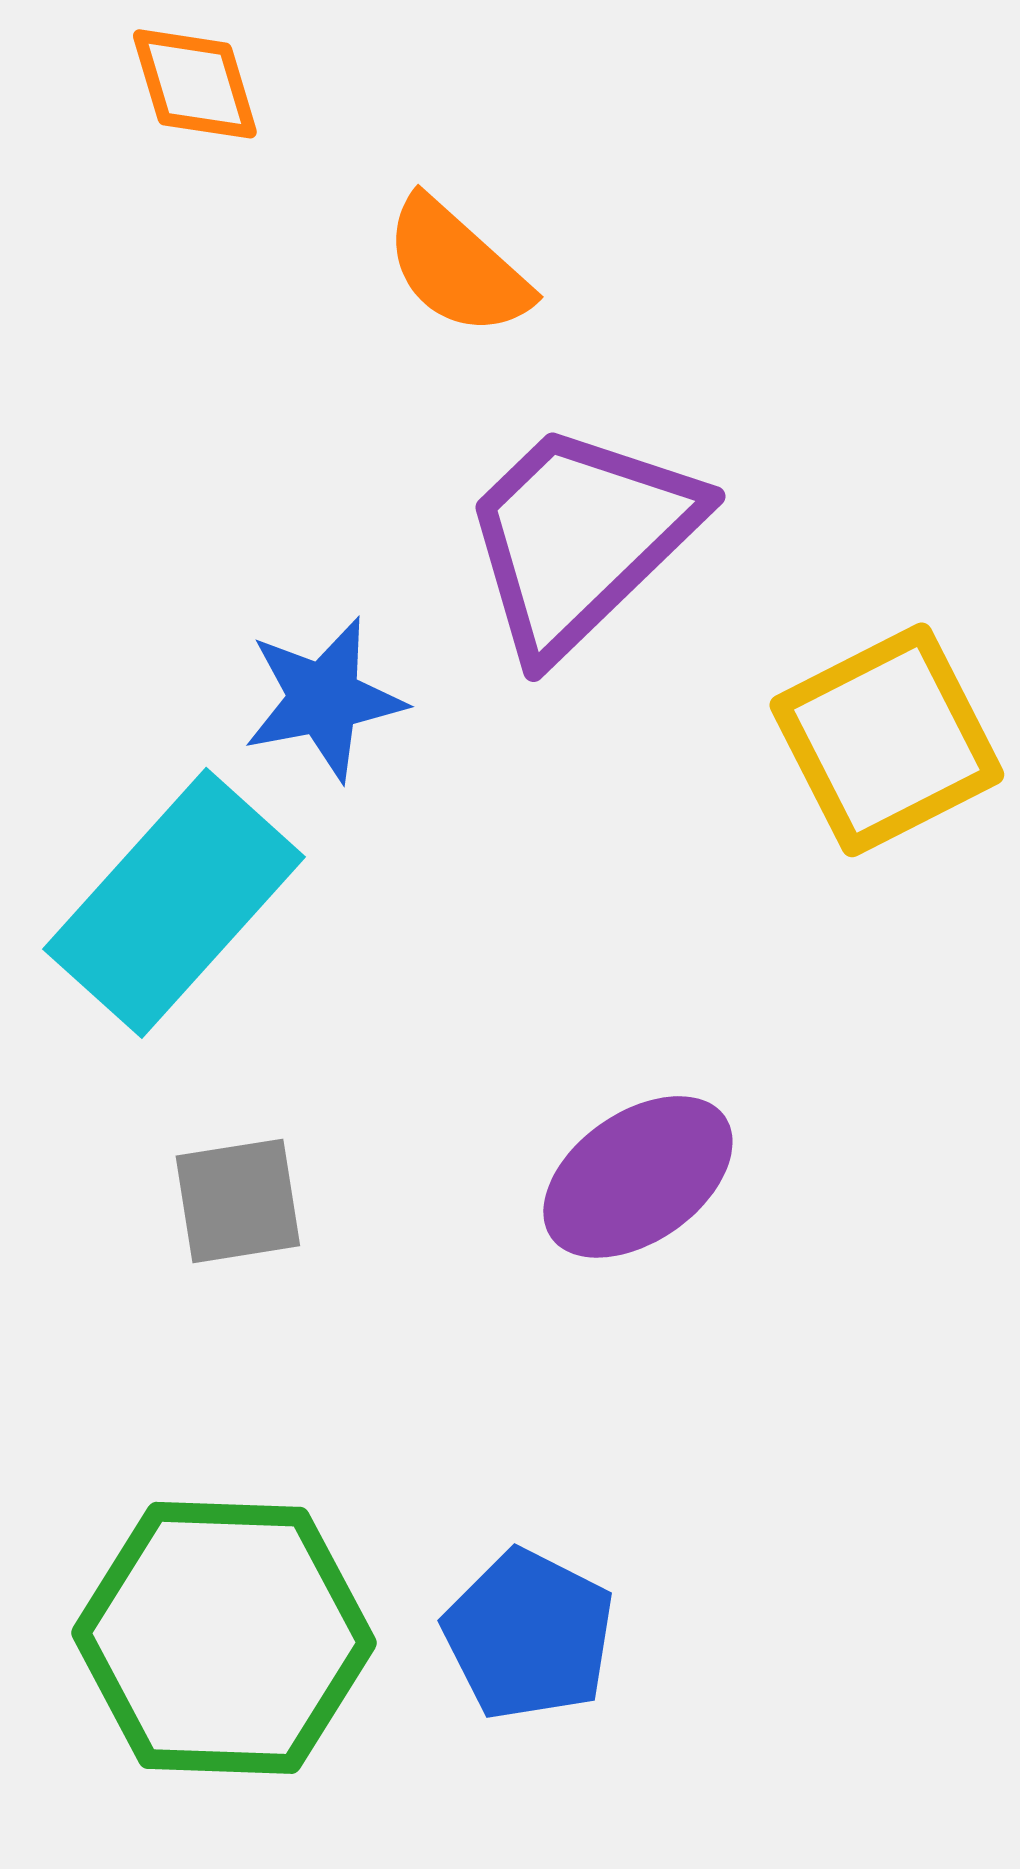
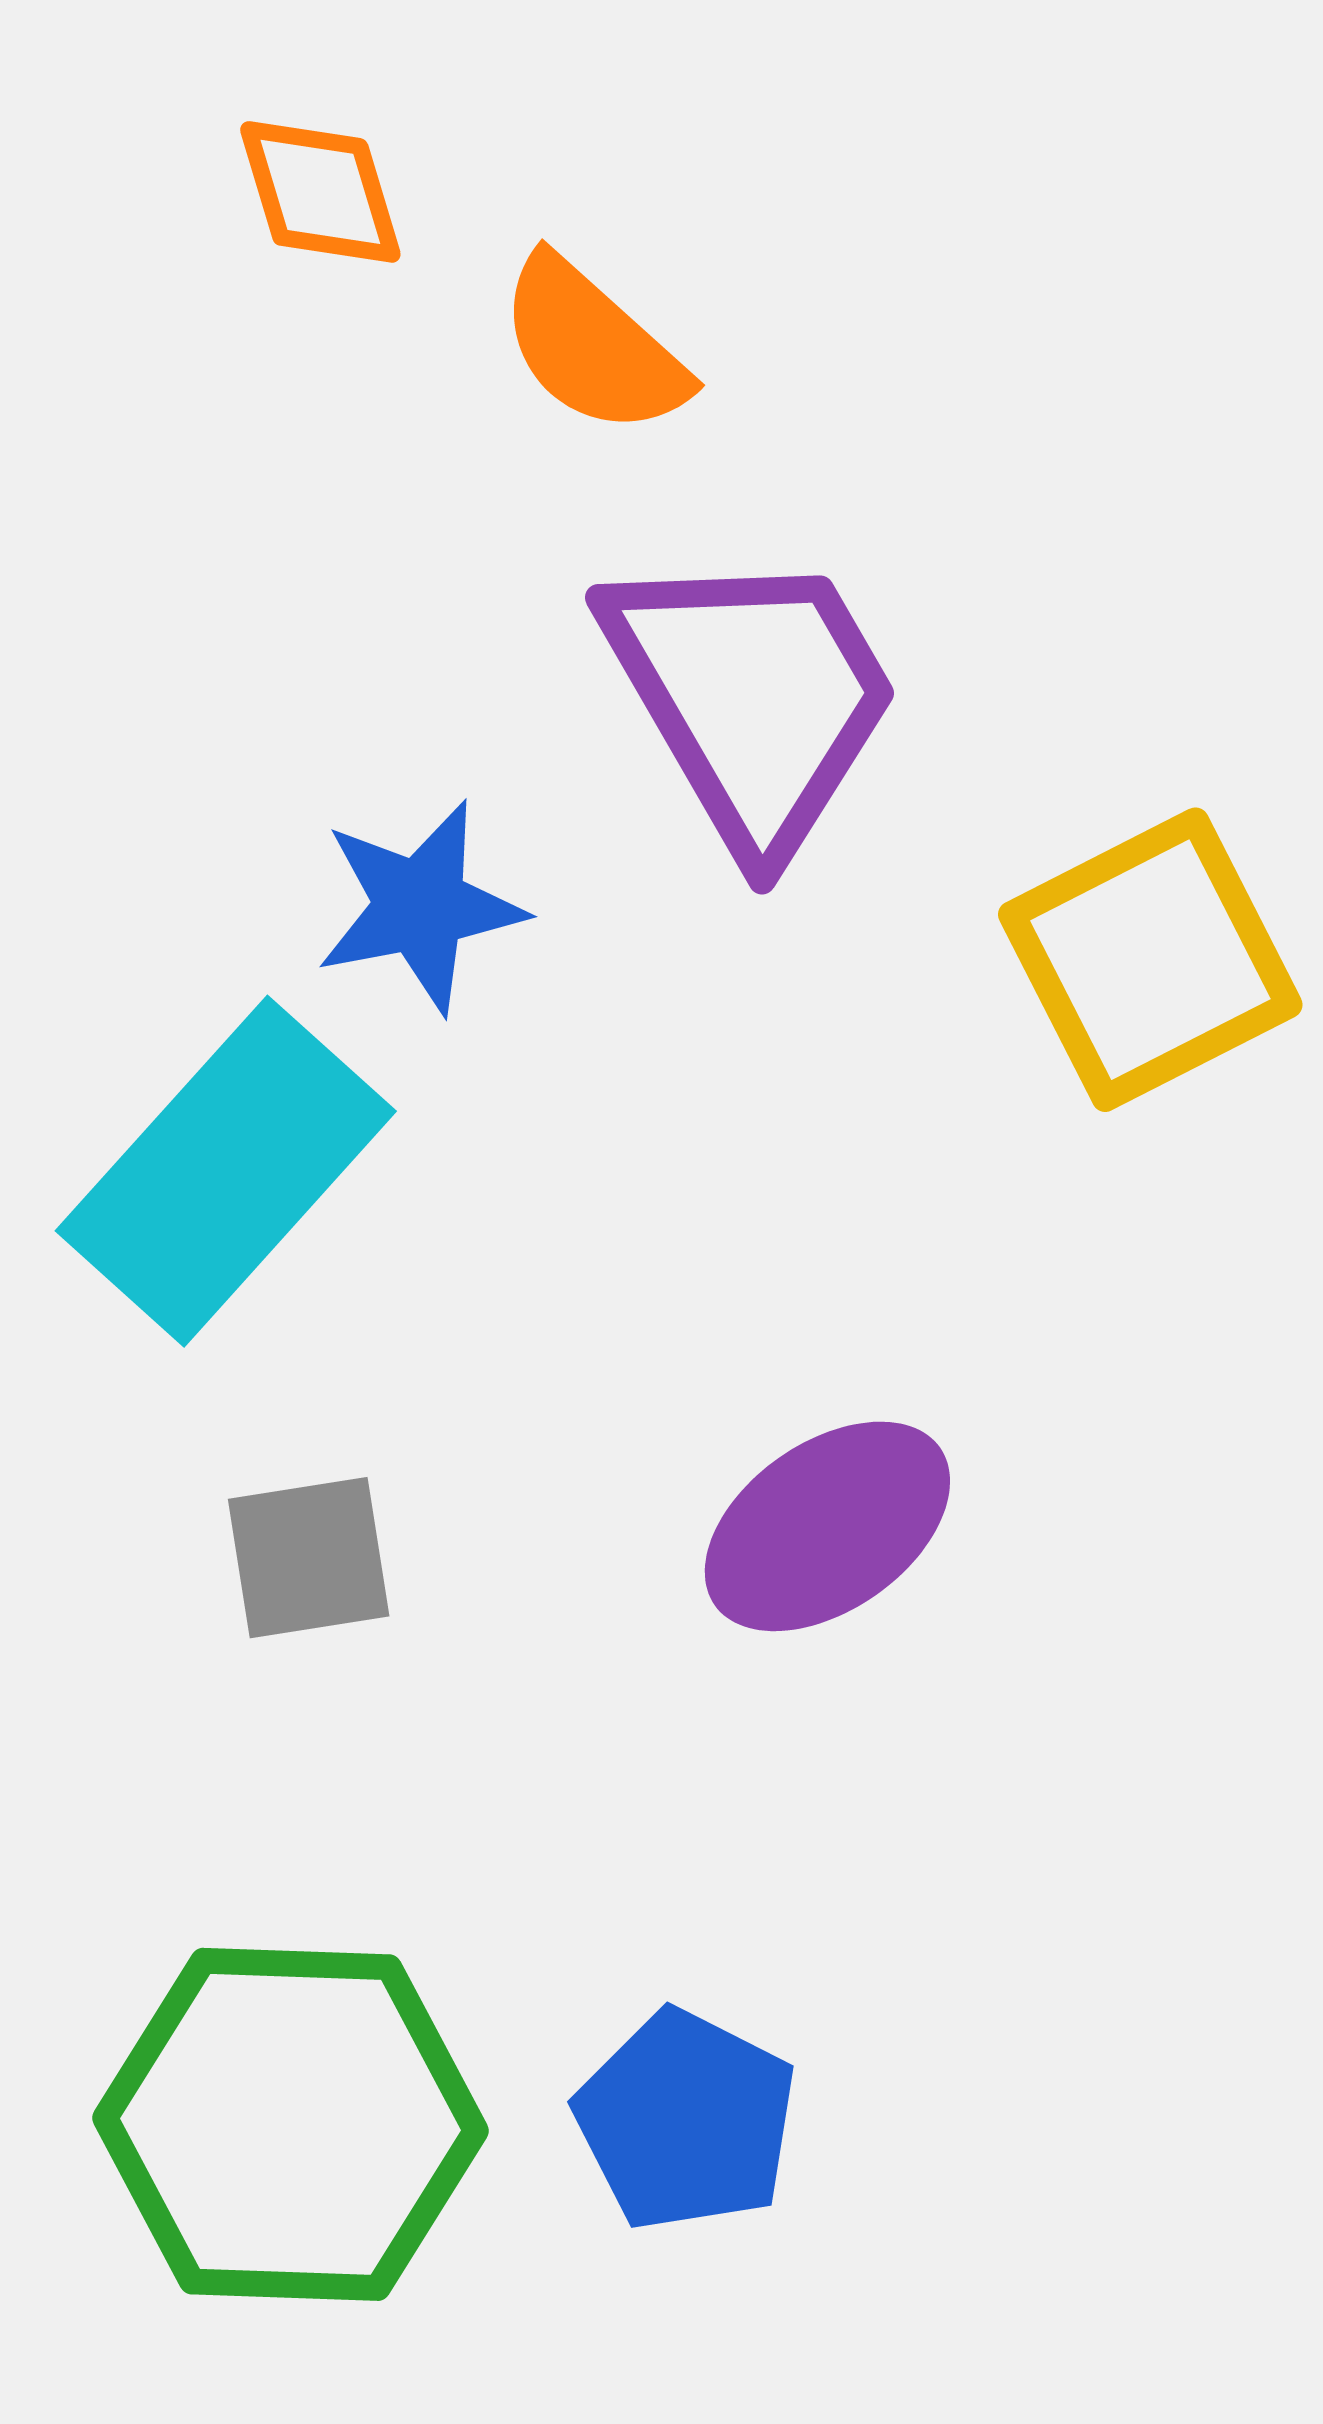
orange diamond: (195, 84) -> (320, 192), moved
purple trapezoid: (580, 538) -> (752, 698), turned 104

